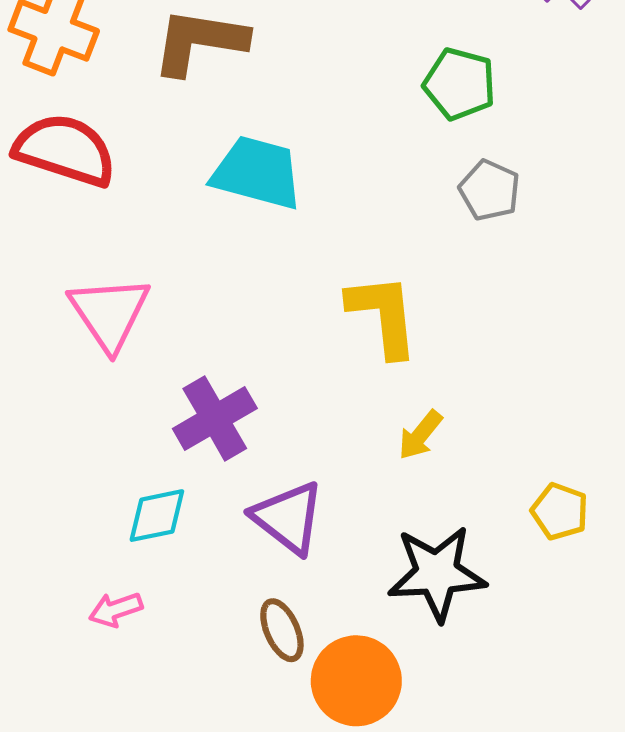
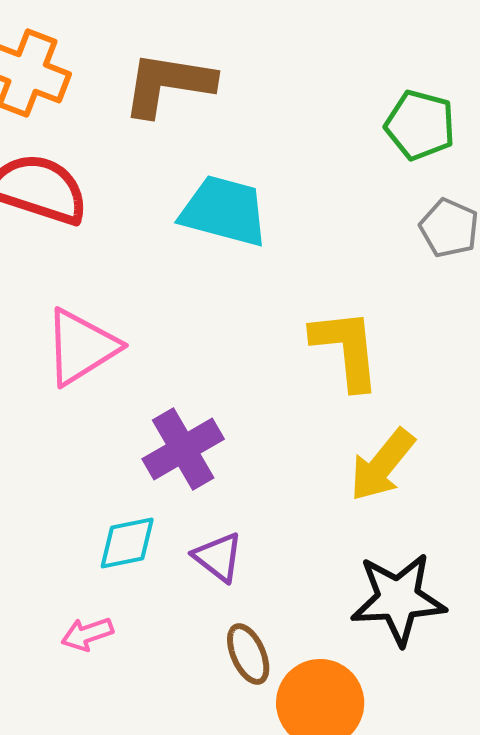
pink triangle: (109, 313) -> (81, 347), turned 32
yellow arrow: (420, 435) -> (382, 465), size x1.5
purple triangle: (288, 518) -> (218, 557), moved, size x0.7

